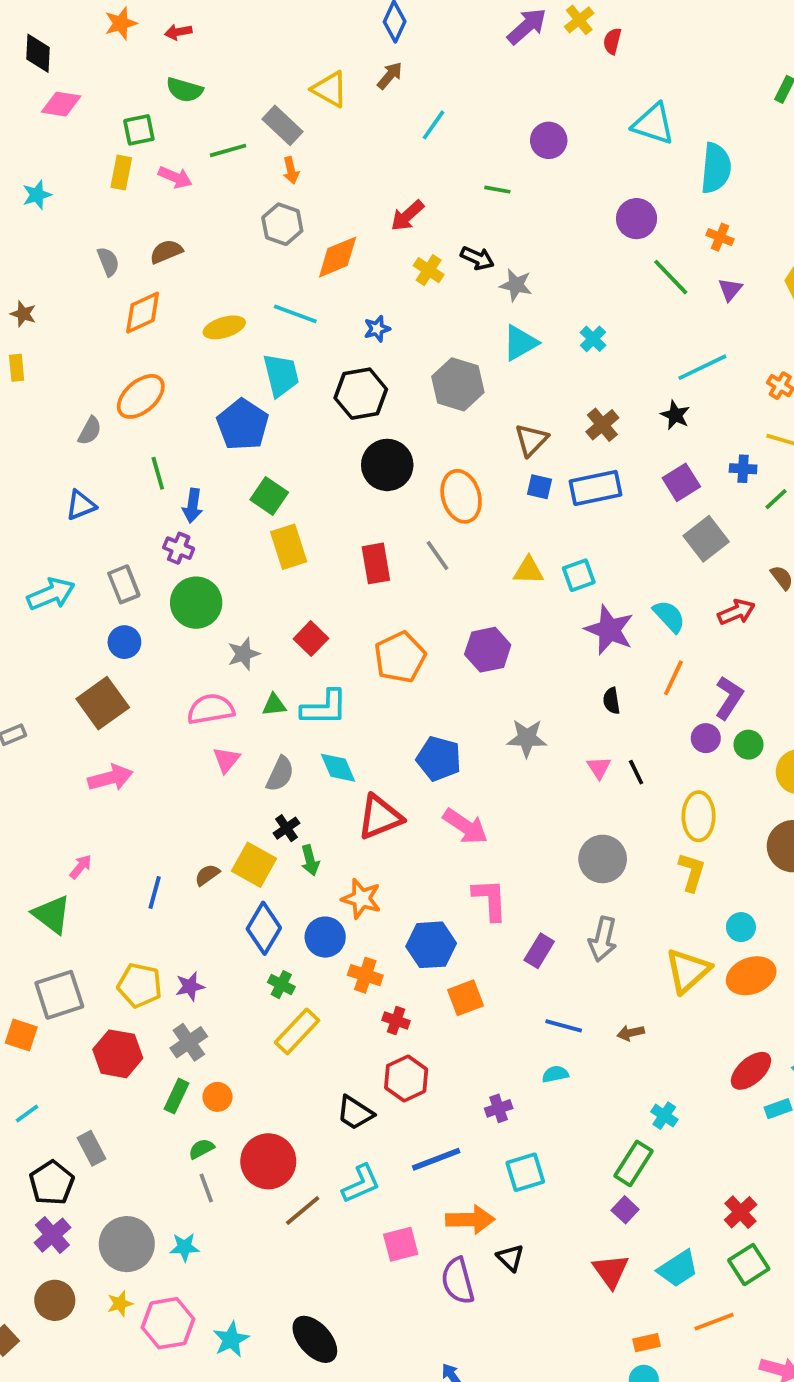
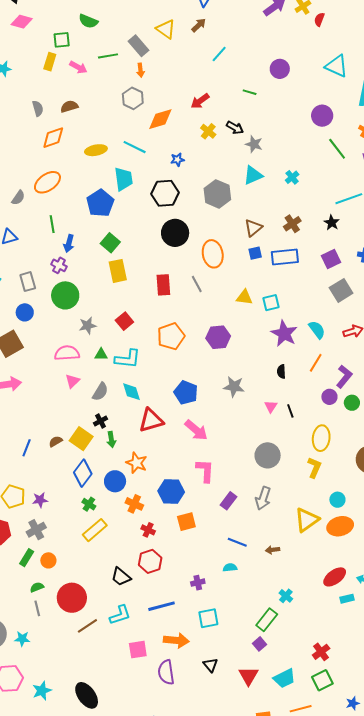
blue square: (540, 487) -> (255, 253), turned -32
black triangle: (510, 1258) -> (210, 665), moved

